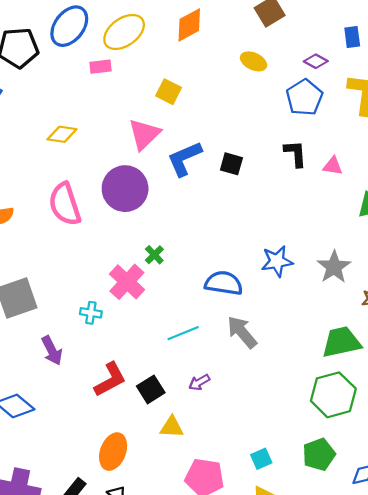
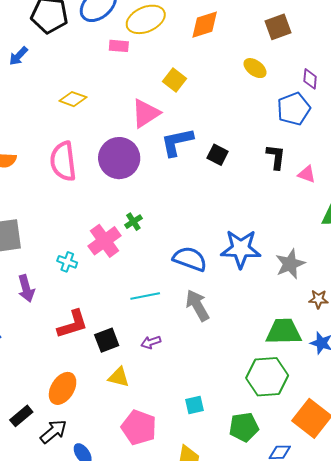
purple diamond: (316, 61) -> (310, 79), turned 55
blue star: (277, 261) -> (241, 249), size x1.4
cyan square: (261, 459) -> (195, 405), moved

